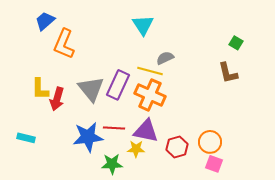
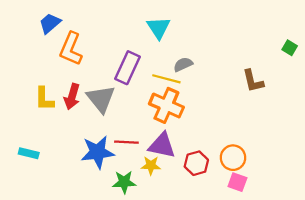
green square: (236, 43) -> (290, 48), moved
purple rectangle: (118, 85) -> (128, 68), moved
red arrow: (57, 99) -> (72, 97), moved

